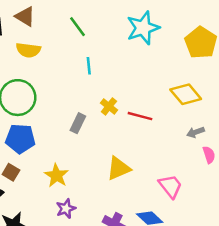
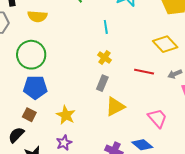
cyan line: (89, 66) -> (106, 27), moved
red line: (140, 116) -> (144, 72), moved
gray rectangle: (78, 123) -> (102, 83), moved
purple star: (66, 209) -> (64, 143), moved

